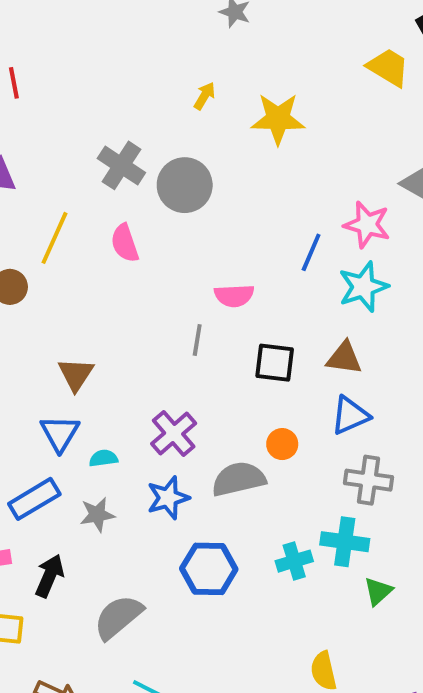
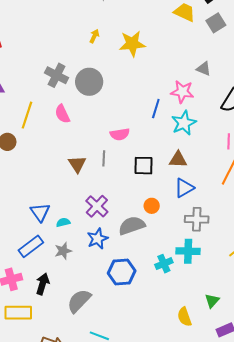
brown triangle: (76, 374) -> (77, 164), moved
green triangle: (378, 591) -> (212, 301), moved

